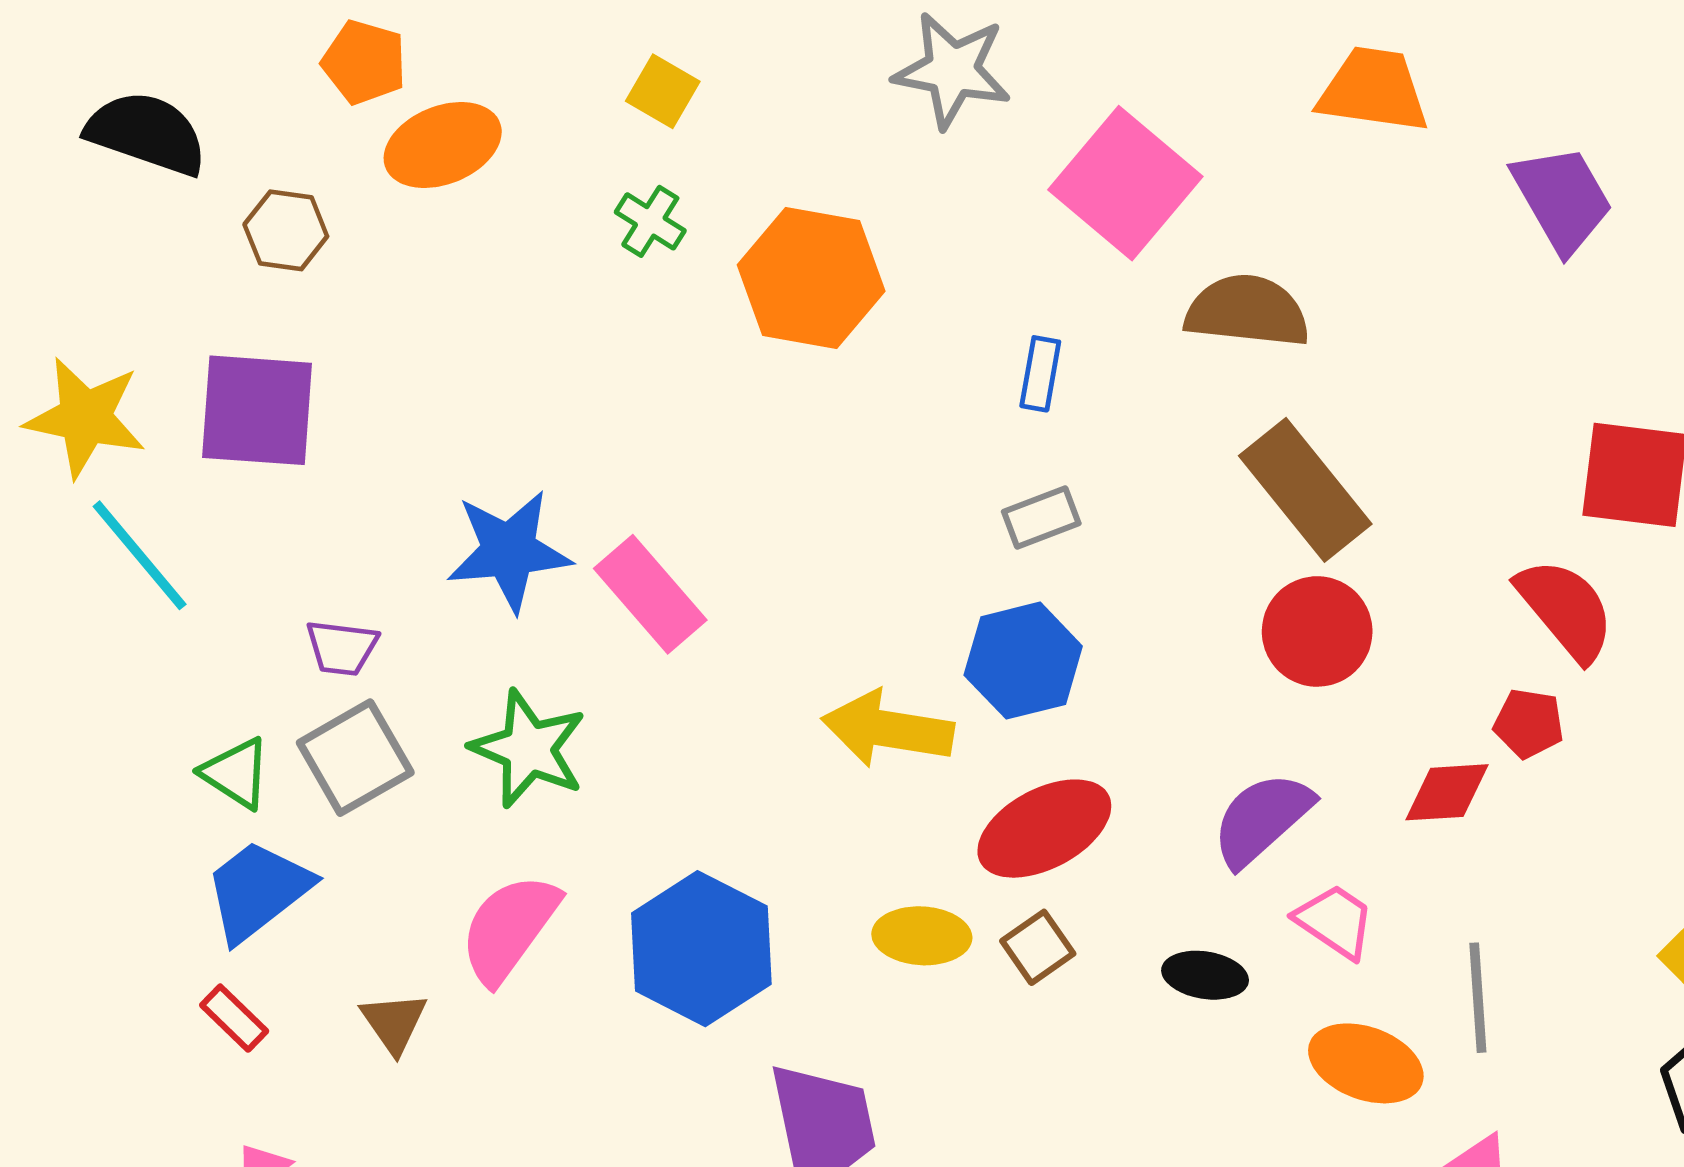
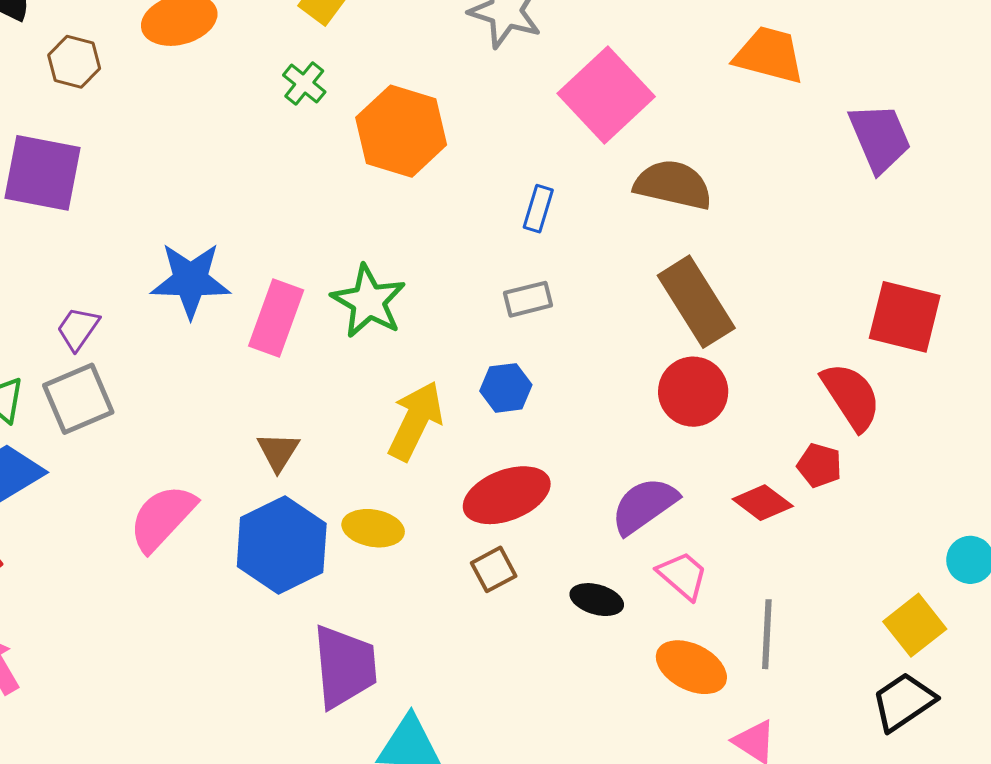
pink rectangle: (650, 594) -> (276, 318), turned 54
purple trapezoid: (342, 648) -> (78, 329), turned 111
blue hexagon: (1023, 661) -> (506, 388), size x0.7
yellow arrow: (888, 729) -> (415, 421), turned 100
green star: (529, 749) -> (369, 301), moved
red diamond: (1447, 792) -> (763, 503), turned 34
yellow ellipse: (922, 936) -> (373, 528), moved
brown triangle: (394, 1023) -> (278, 452), moved

